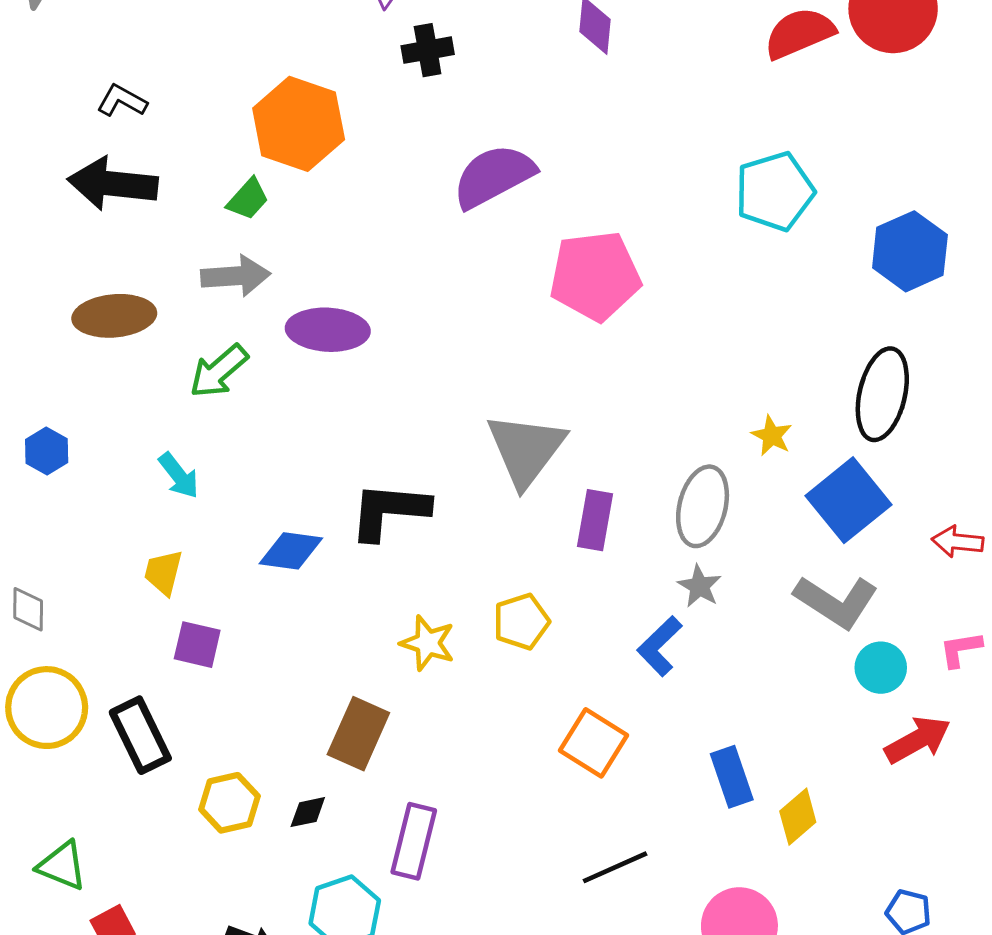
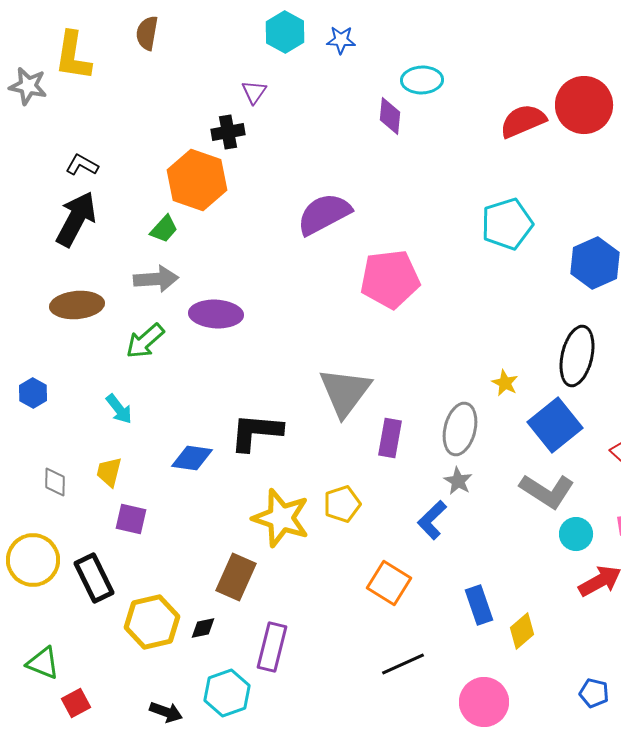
black cross: (428, 50) -> (228, 132), moved
black arrow: (113, 184) -> (76, 219), turned 112
gray diamond: (28, 609) -> (55, 482), moved
yellow star: (428, 643) -> (281, 518), size x1.6
yellow hexagon: (229, 803) -> (152, 622), size x1.4

